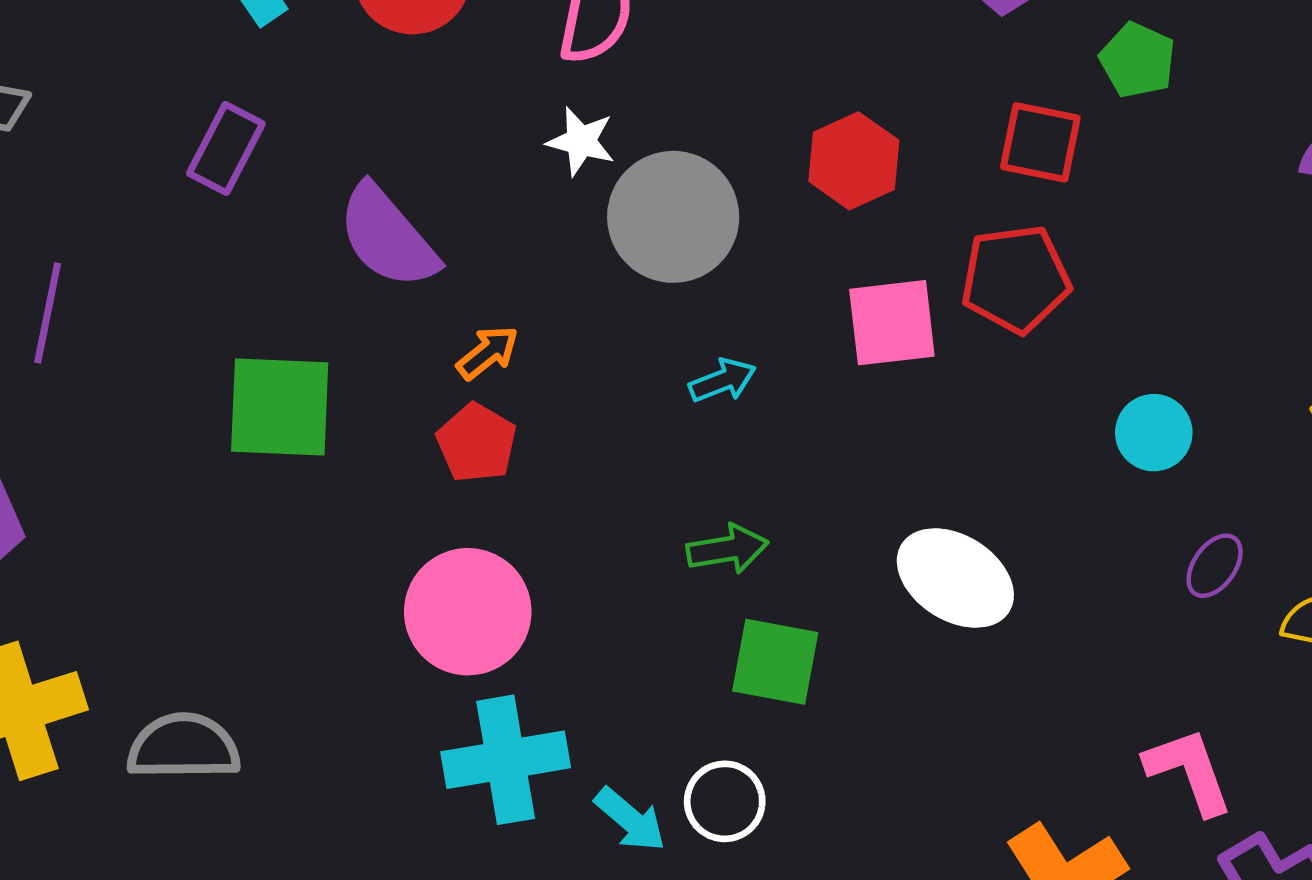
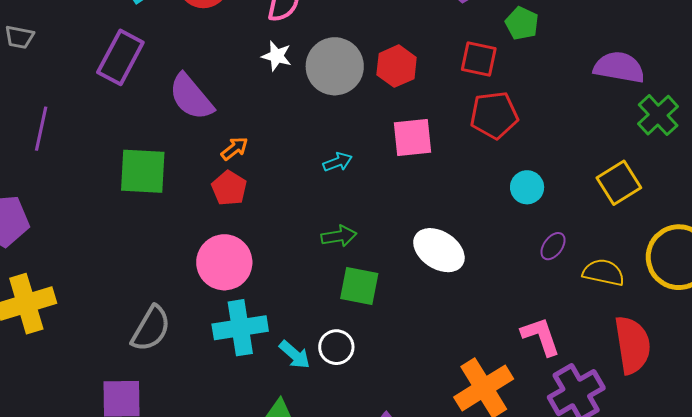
purple rectangle: (226, 149) -> (120, 57), size x1.4
gray circle: (673, 217) -> (335, 66), moved
red pentagon: (1016, 279) -> (494, 115), moved
gray semicircle: (184, 747) -> (151, 329), moved, turned 120

